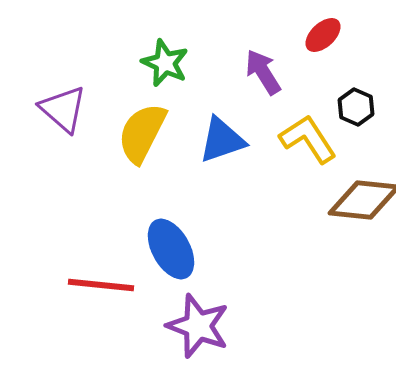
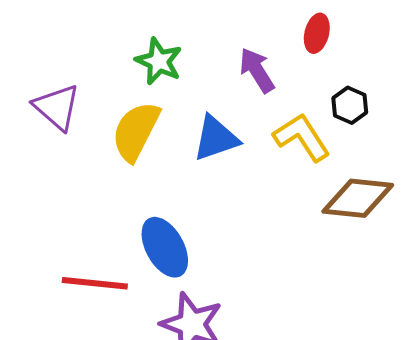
red ellipse: (323, 35) -> (317, 33), turned -33

